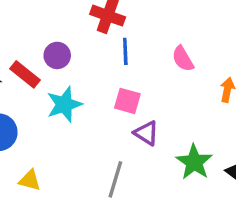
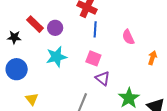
red rectangle: (25, 74) -> (35, 24), moved
yellow triangle: (30, 180) -> (32, 99), turned 32

